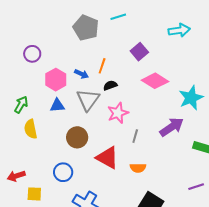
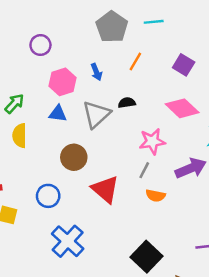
purple square: (139, 52) -> (184, 65), moved, turned -30
orange line: (102, 66) -> (135, 62), moved
blue arrow: (81, 74) -> (96, 72), moved, turned 32
pink star: (118, 113) -> (152, 141), moved
orange semicircle: (138, 168) -> (156, 196), moved

